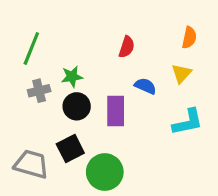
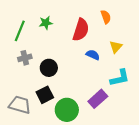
orange semicircle: (189, 38) -> (106, 17), moved, turned -32
red semicircle: (127, 47) -> (81, 30), size x1.6
green star: (72, 77) -> (46, 23), moved
purple rectangle: (116, 111) -> (98, 99), moved, turned 48

